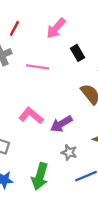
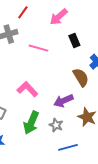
purple arrow: (61, 124) -> (63, 101), moved
green arrow: (40, 176) -> (31, 123), moved

